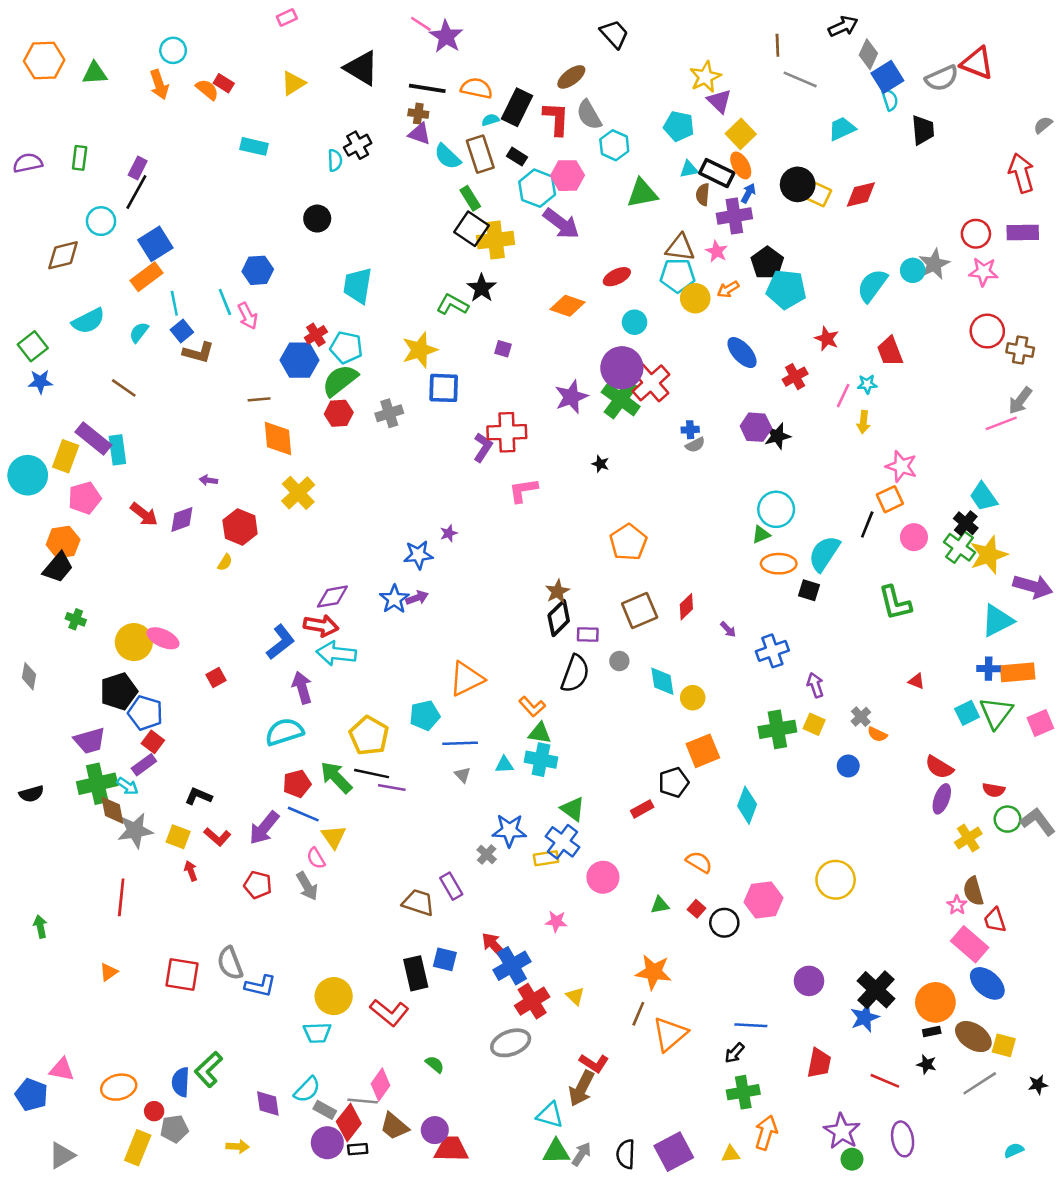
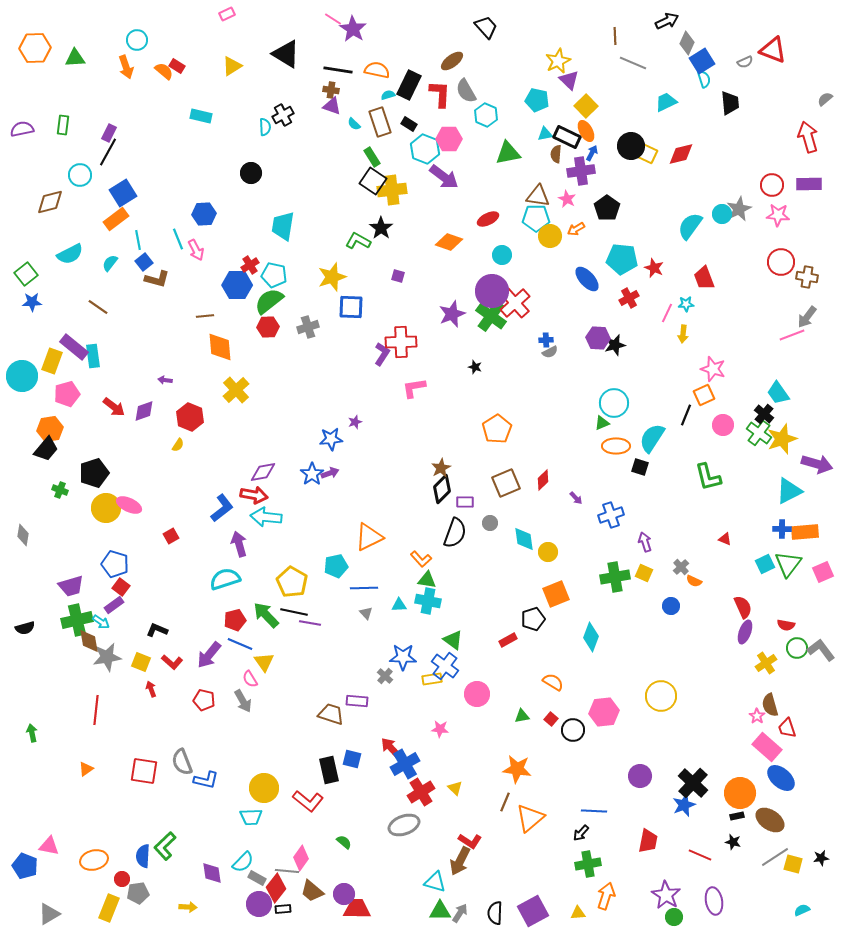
gray semicircle: (942, 78) -> (745, 62), size x0.6
cyan semicircle: (447, 157) -> (354, 124), size x0.6
cyan pentagon: (786, 289) -> (622, 259), moved
black pentagon: (119, 691) -> (94, 473), moved
red semicircle: (939, 767) -> (743, 607), turned -145
purple rectangle: (451, 886) -> (357, 701), turned -55
yellow square: (1004, 1045) -> (793, 864), moved

